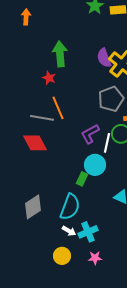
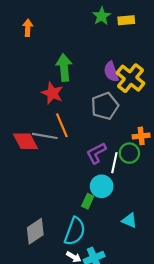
red star: (49, 78) -> (52, 93), size x1.5
gray pentagon: (111, 99) -> (105, 106), moved
red diamond: (35, 143) -> (26, 141), moved

